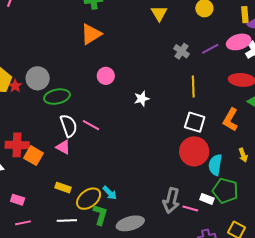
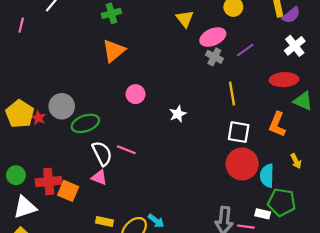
pink ellipse: (239, 42) -> (213, 37), moved

